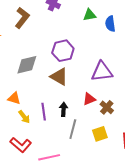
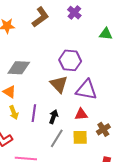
gray diamond: (27, 65) -> (19, 68), moved
purple triangle: (102, 72) -> (86, 90), moved
brown cross: (107, 107) -> (103, 129), moved
yellow square: (100, 134) -> (80, 137), moved

